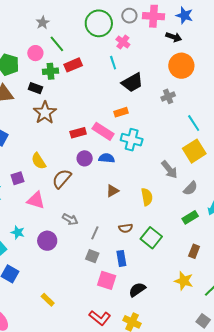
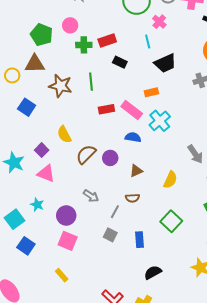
green line: (57, 44) -> (91, 82), moved, turned 30
black rectangle: (35, 88) -> (120, 62), moved
brown star: (45, 113) -> (60, 86), moved, turned -30
cyan cross: (132, 140) -> (160, 121), turned 30
purple circle: (85, 158) -> (110, 158), moved
purple square: (18, 178) -> (42, 150), turned -32
yellow semicircle: (147, 197) -> (170, 180), turned 30
pink triangle: (36, 200) -> (46, 173), moved
brown semicircle: (126, 228) -> (132, 198), moved
pink square: (107, 280) -> (68, 241), moved

